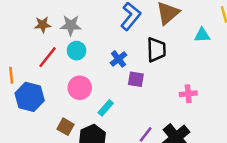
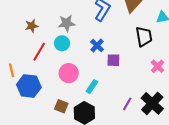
gray star: (71, 25) -> (67, 23), moved
black trapezoid: (156, 50) -> (144, 37), moved
pink cross: (188, 94) -> (157, 66), turned -32

